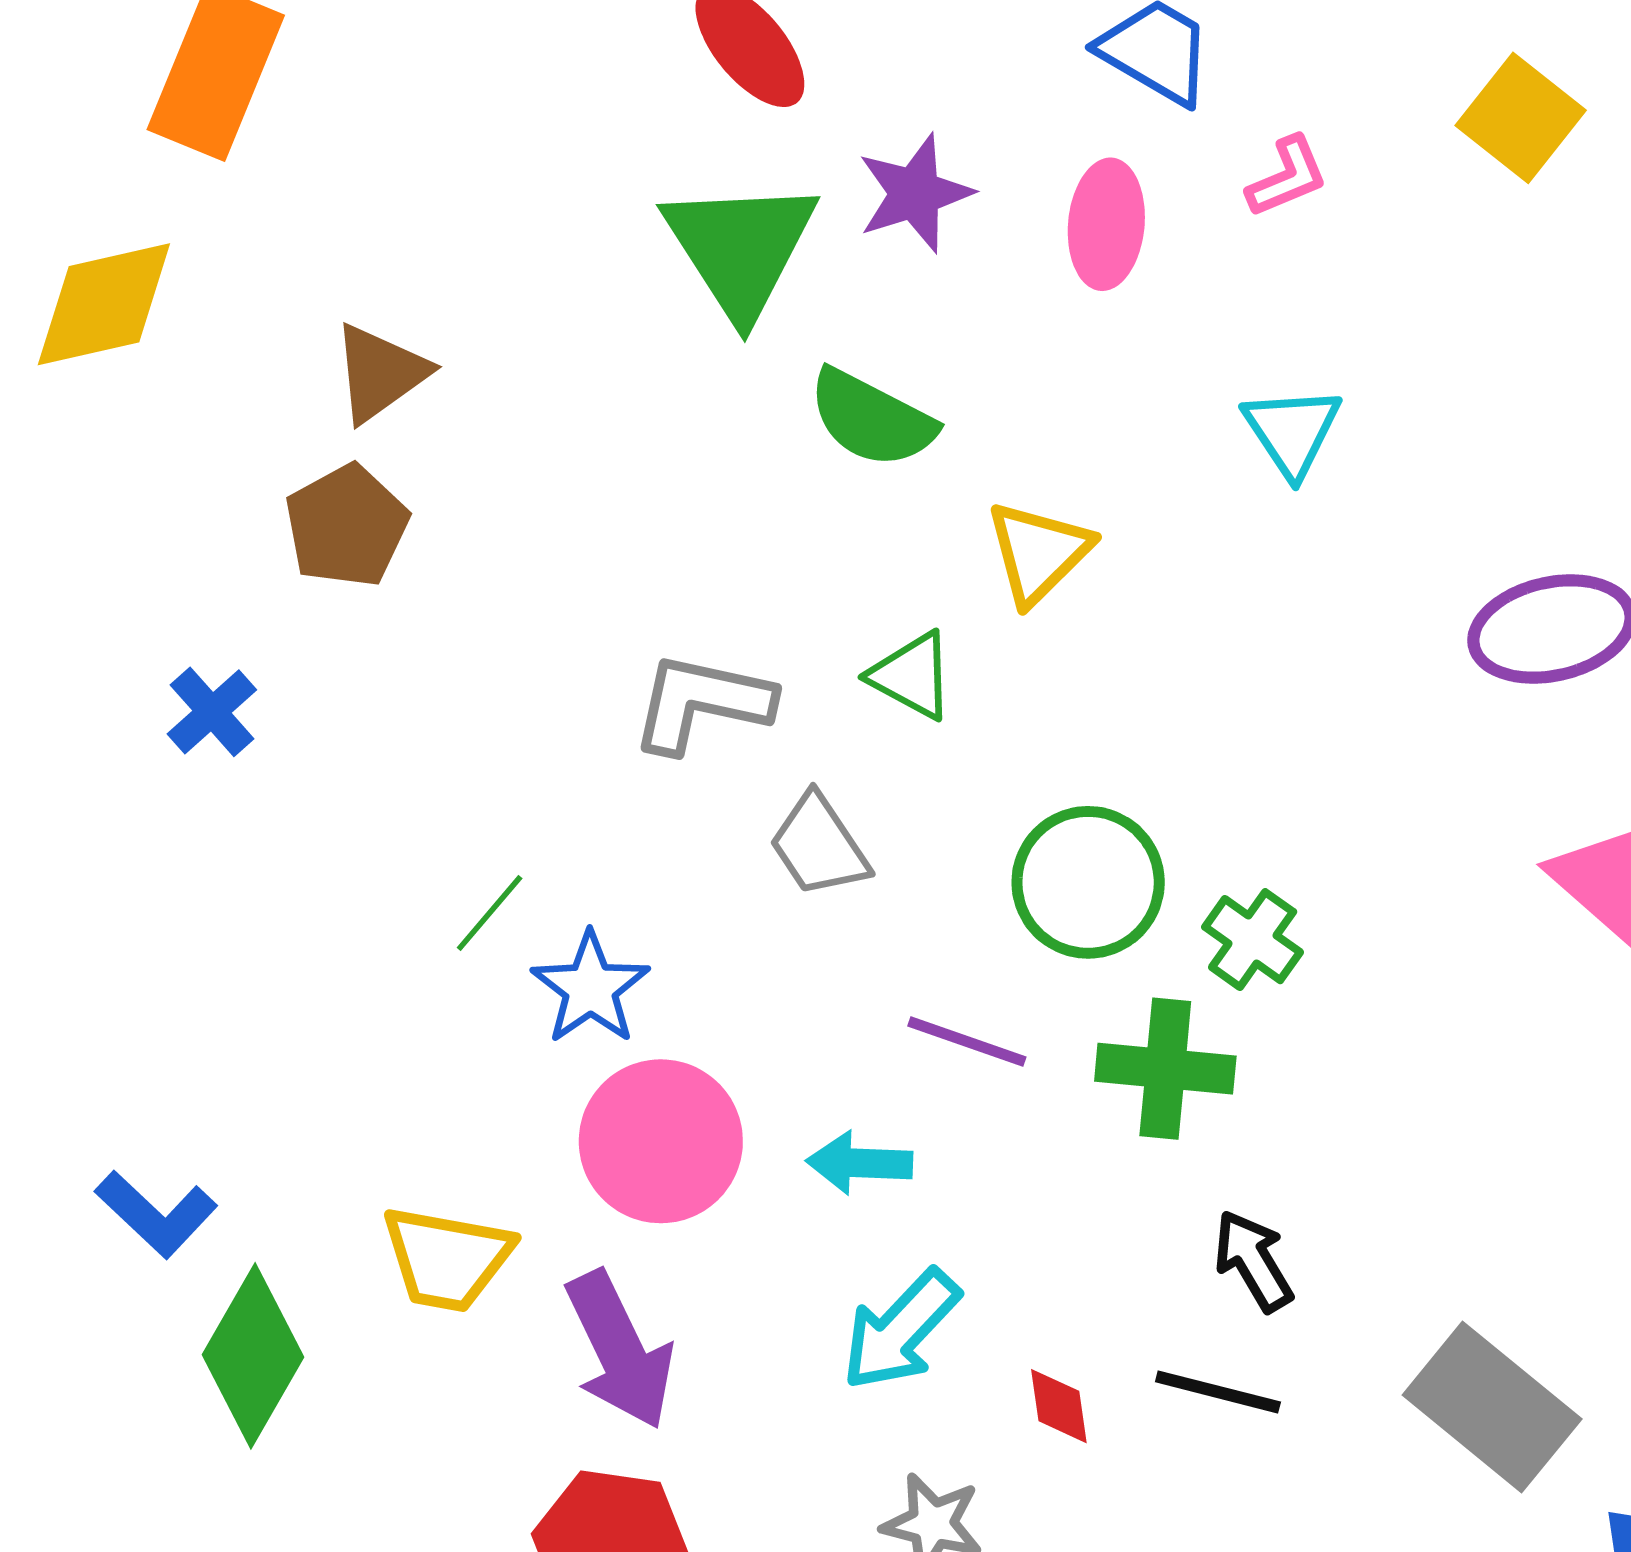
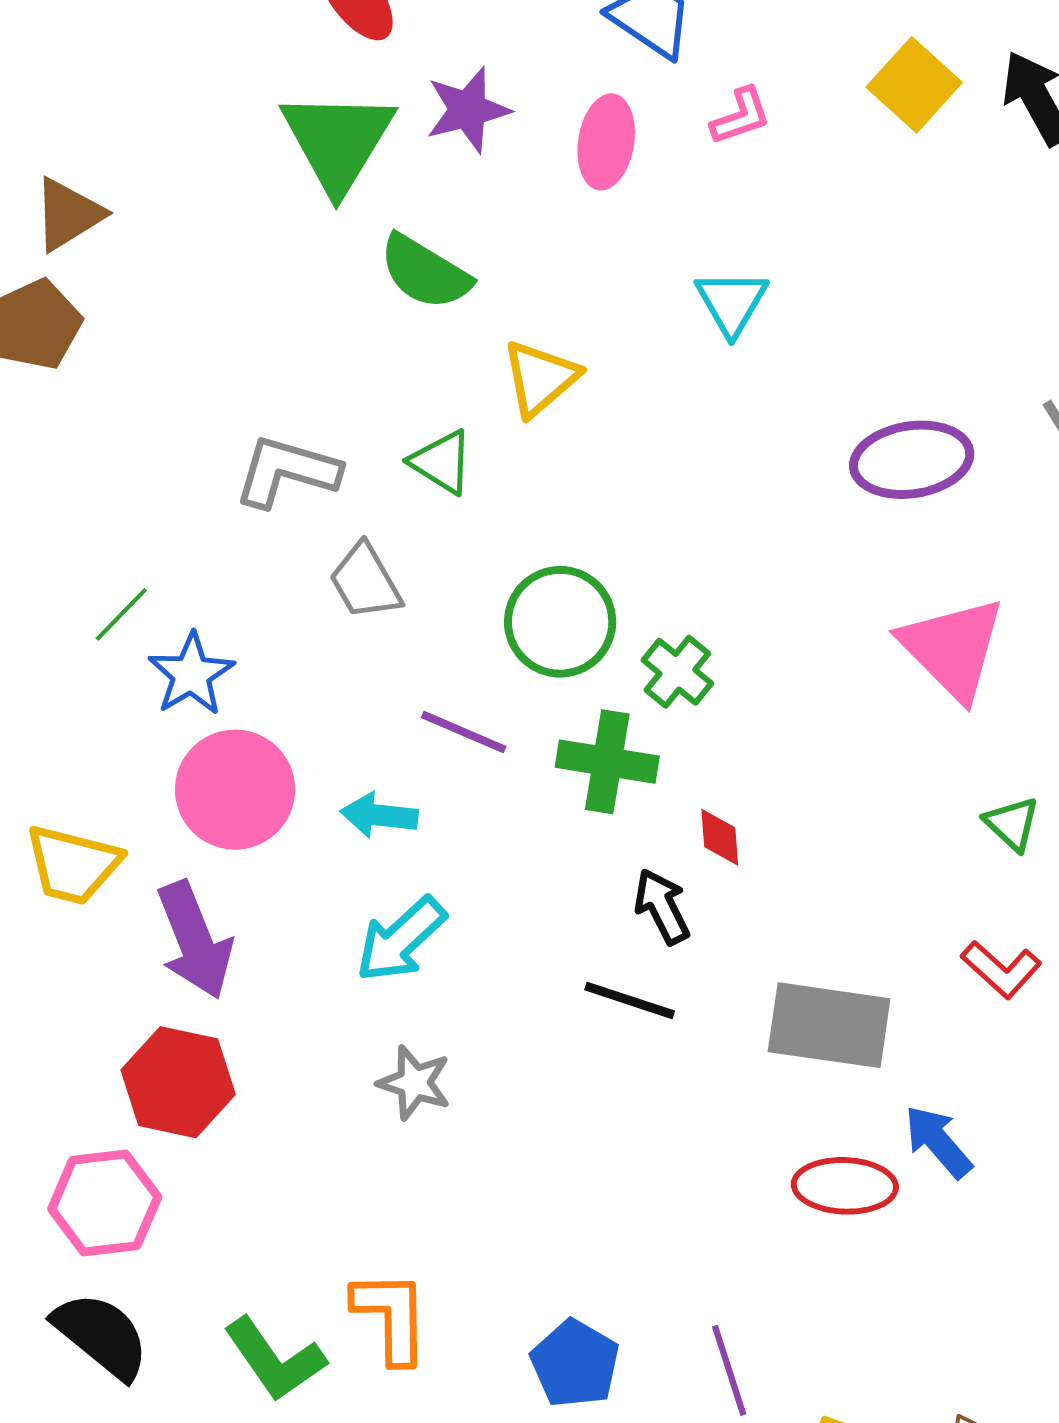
red diamond: (1059, 1406) -> (720, 837), moved
gray rectangle: (1492, 1407) -> (829, 1025), turned -35

